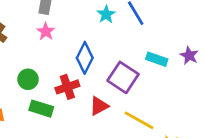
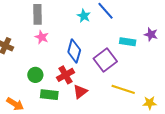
purple square: (123, 77) -> (105, 60), turned 30
red triangle: (99, 106) -> (80, 92), moved

